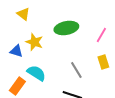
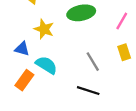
blue triangle: (16, 51) -> (22, 49), moved

